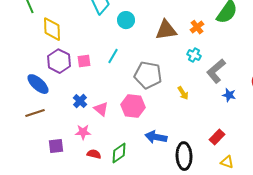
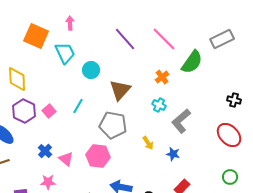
brown triangle: (166, 30) -> (120, 90), moved, turned -40
pink square: (84, 61) -> (49, 111), turned -32
blue star: (229, 95) -> (173, 154), moved

